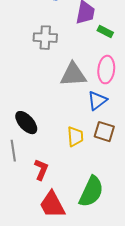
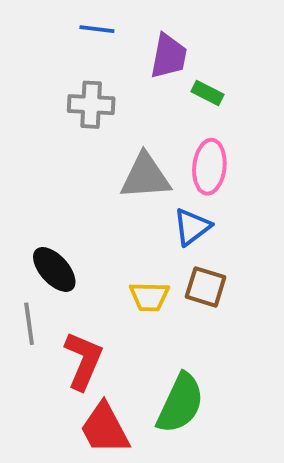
yellow trapezoid: (75, 137) -> (149, 297), turned 95
red L-shape: (41, 170) -> (83, 361), size x1.4

